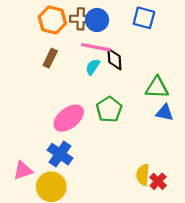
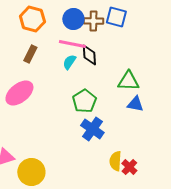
brown cross: (81, 19) -> (93, 21), moved
pink ellipse: (69, 118) -> (19, 93), moved
blue cross: (60, 154) -> (92, 129), moved

